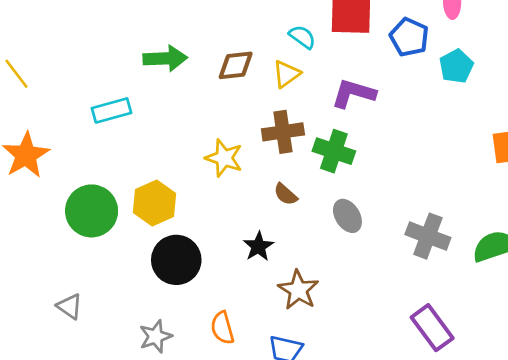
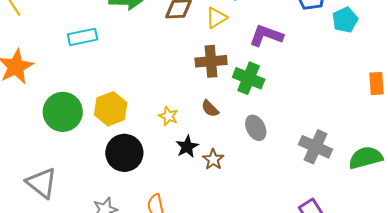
yellow star: (224, 158) -> (168, 116), moved, size x0.7
brown star: (298, 290) -> (213, 159), moved, size x0.7
gray triangle: (70, 306) -> (42, 183), size x1.6

